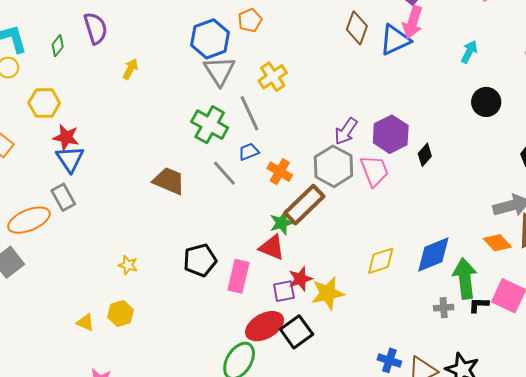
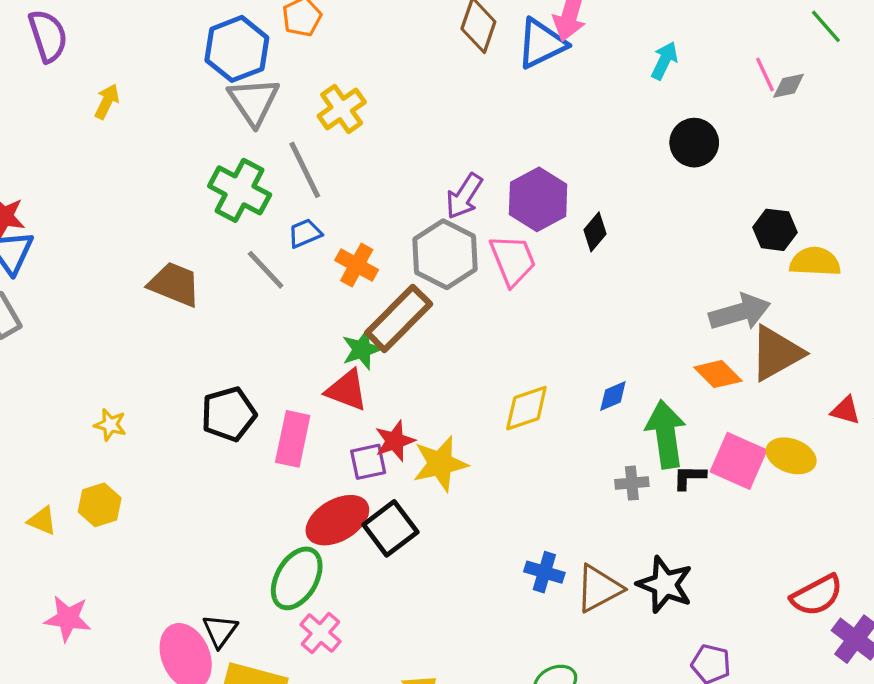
blue diamond: (433, 255) -> (613, 396), size x0.5

